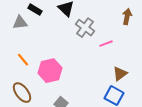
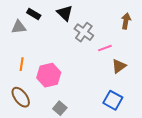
orange line: (23, 60) -> (22, 64), turned 48
brown triangle: (120, 74) -> (119, 66), moved

